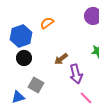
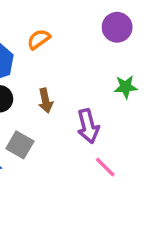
brown arrow: (61, 59) -> (46, 101), moved, turned -64

